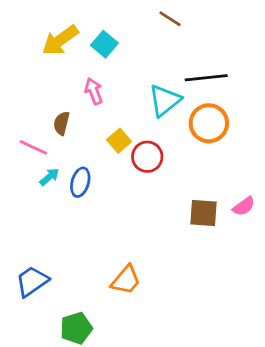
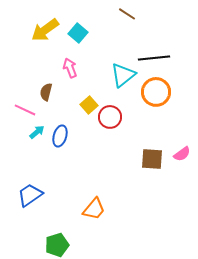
blue trapezoid: (32, 281) -> (30, 195), moved

